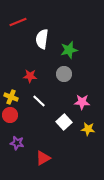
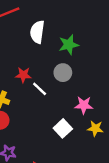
white line: (39, 101) -> (40, 89), moved
yellow star: (88, 129) -> (95, 128), moved

